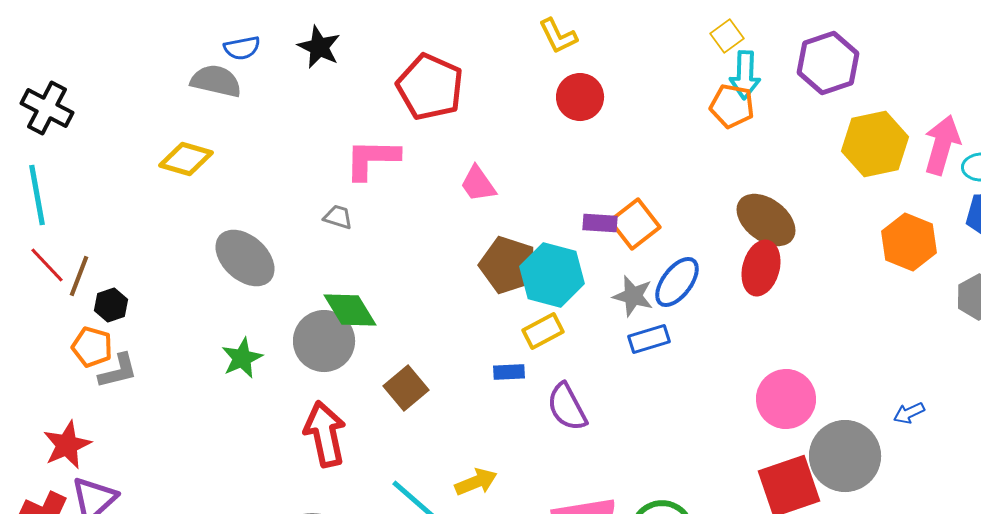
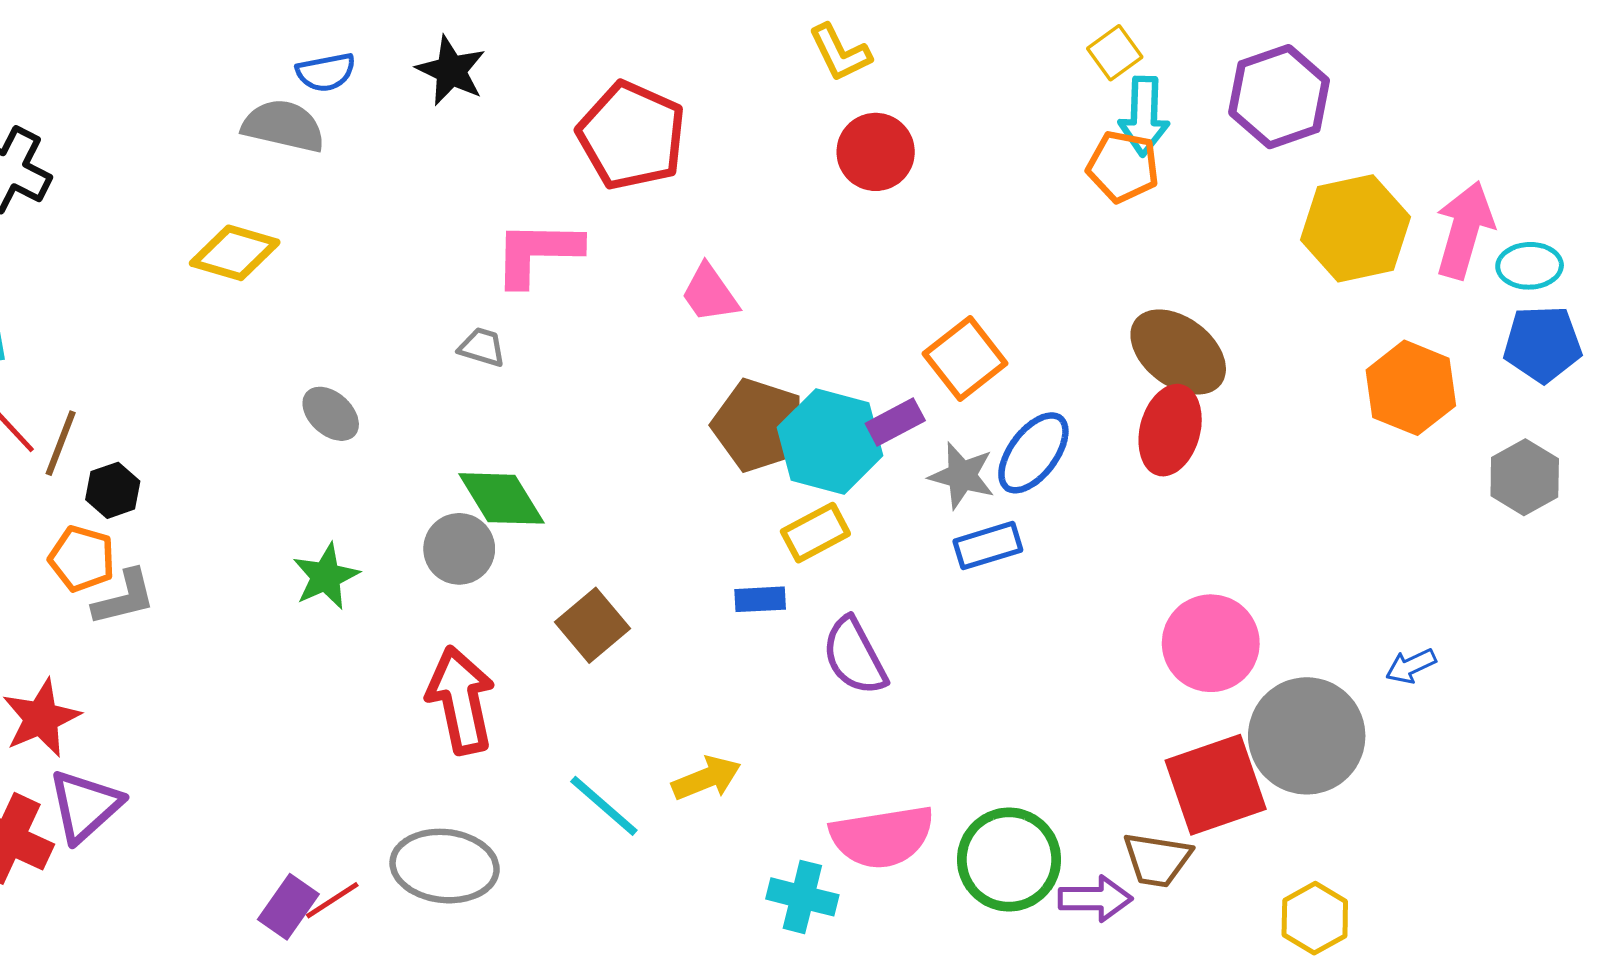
purple rectangle: (600, 223) -> (895, 422), moved, turned -32
gray ellipse: (245, 258) -> (331, 414), size x0.6
gray circle: (324, 341) -> (459, 549), size x0.7

